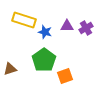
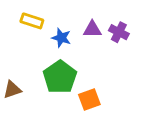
yellow rectangle: (24, 20) -> (32, 21), size x0.7
purple cross: (86, 28) -> (119, 32), turned -32

